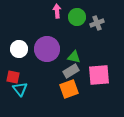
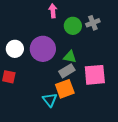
green circle: (77, 17) -> (73, 26), moved
cyan triangle: (20, 89) -> (50, 100), moved

